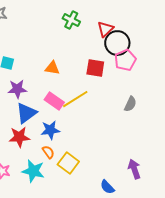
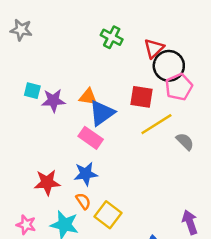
purple star: (17, 89) -> (53, 101), moved
yellow line: (75, 99) -> (156, 124), moved
gray semicircle: (130, 104) -> (185, 142), turned -70
blue triangle: (26, 113) -> (102, 113), moved

